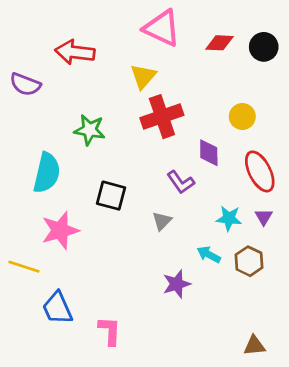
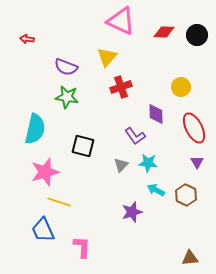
red arrow: (75, 52) -> (27, 39), moved, size x0.5
purple semicircle: (25, 84) -> (66, 67), moved
red cross: (162, 117) -> (121, 87), size x0.7
cyan star: (229, 218) -> (148, 163), moved
yellow line: (24, 267) -> (59, 202), moved

